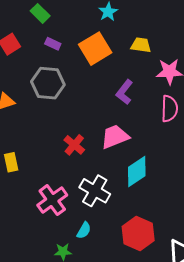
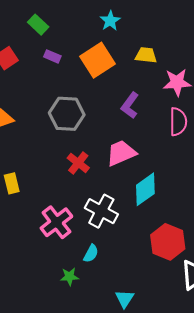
gray hexagon: (48, 83) -> (67, 114), moved
red hexagon: (138, 233) -> (168, 242), moved

